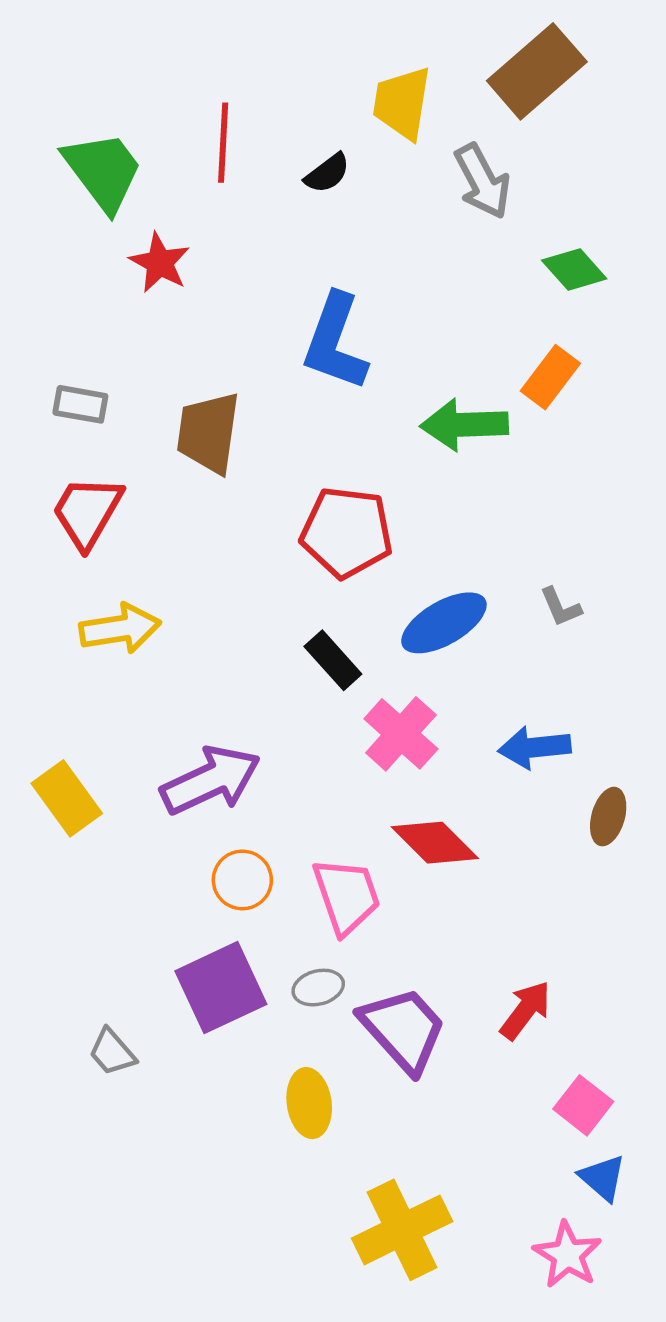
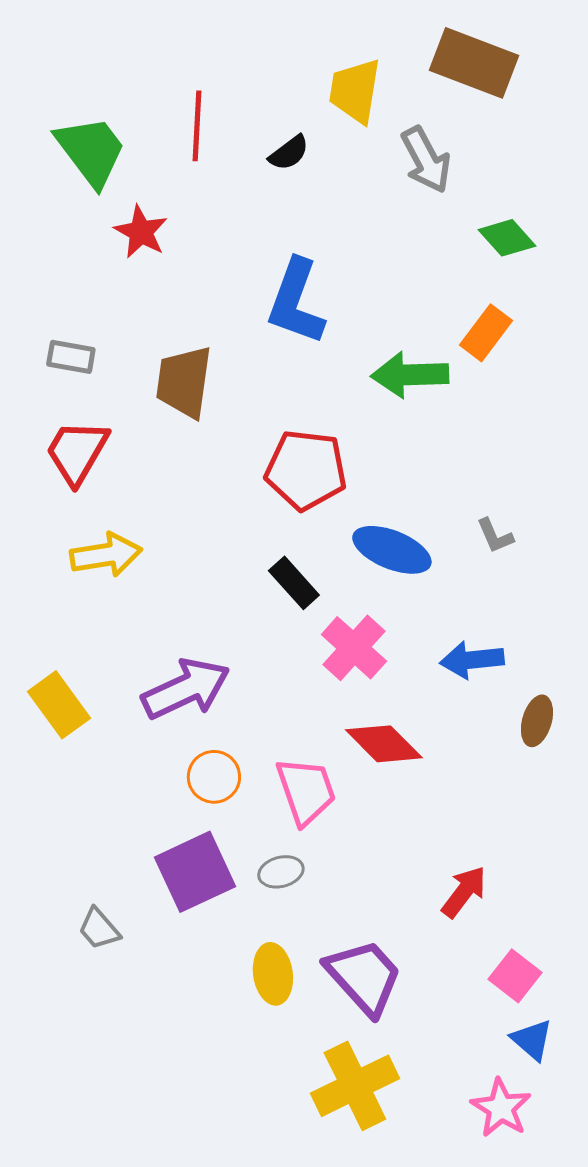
brown rectangle: (537, 71) -> (474, 63), turned 62
blue ellipse: (444, 623) -> (392, 550), turned 52
purple trapezoid: (403, 1029) -> (364, 977), moved

